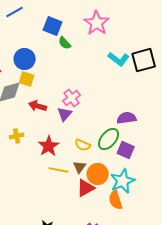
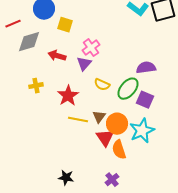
yellow square: (27, 79) -> (65, 25), moved
yellow semicircle: (83, 145) -> (102, 85), moved
red triangle: (86, 188) -> (105, 138), turned -36
orange semicircle: (116, 200) -> (119, 150), moved

